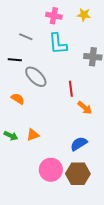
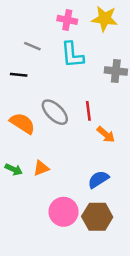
yellow star: (84, 15) -> (105, 19), size x1.5
gray ellipse: (36, 77) -> (55, 112), moved
orange semicircle: (18, 99) -> (22, 123), size x1.5

